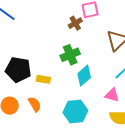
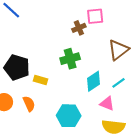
cyan diamond: (84, 76) -> (94, 81), moved

